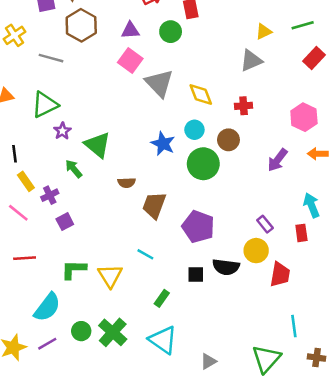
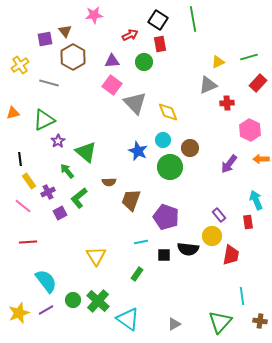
red cross: (244, 106) -> (227, 103), moved
cyan line: (145, 254) -> (141, 242), moved, turned -40
green L-shape: (74, 269) -> (79, 198), moved, turned -40
cyan semicircle: (47, 307) -> (46, 281), turned -75
cyan triangle: (163, 340) -> (128, 319), moved

